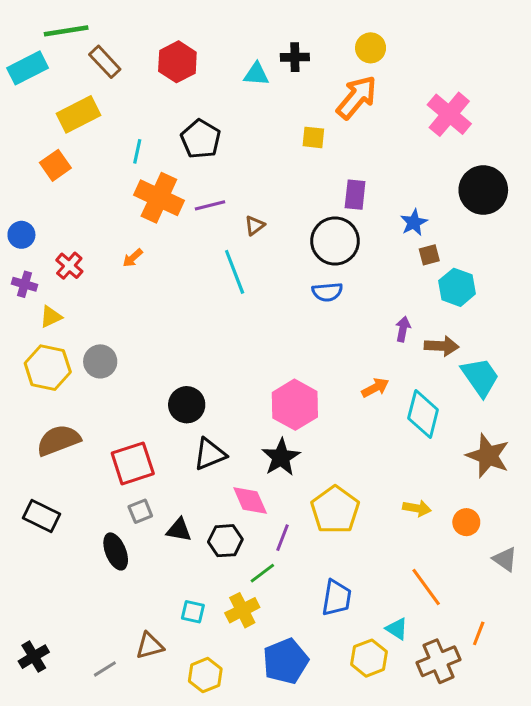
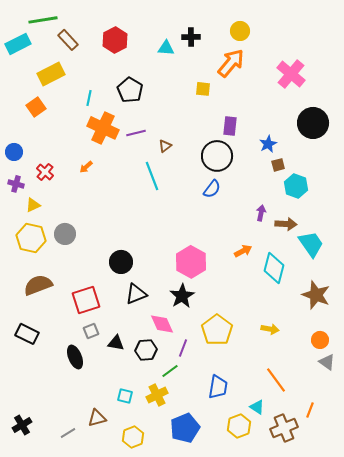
blue semicircle: (327, 292) -> (212, 189), turned -48
orange circle: (466, 522) -> (320, 340), moved

